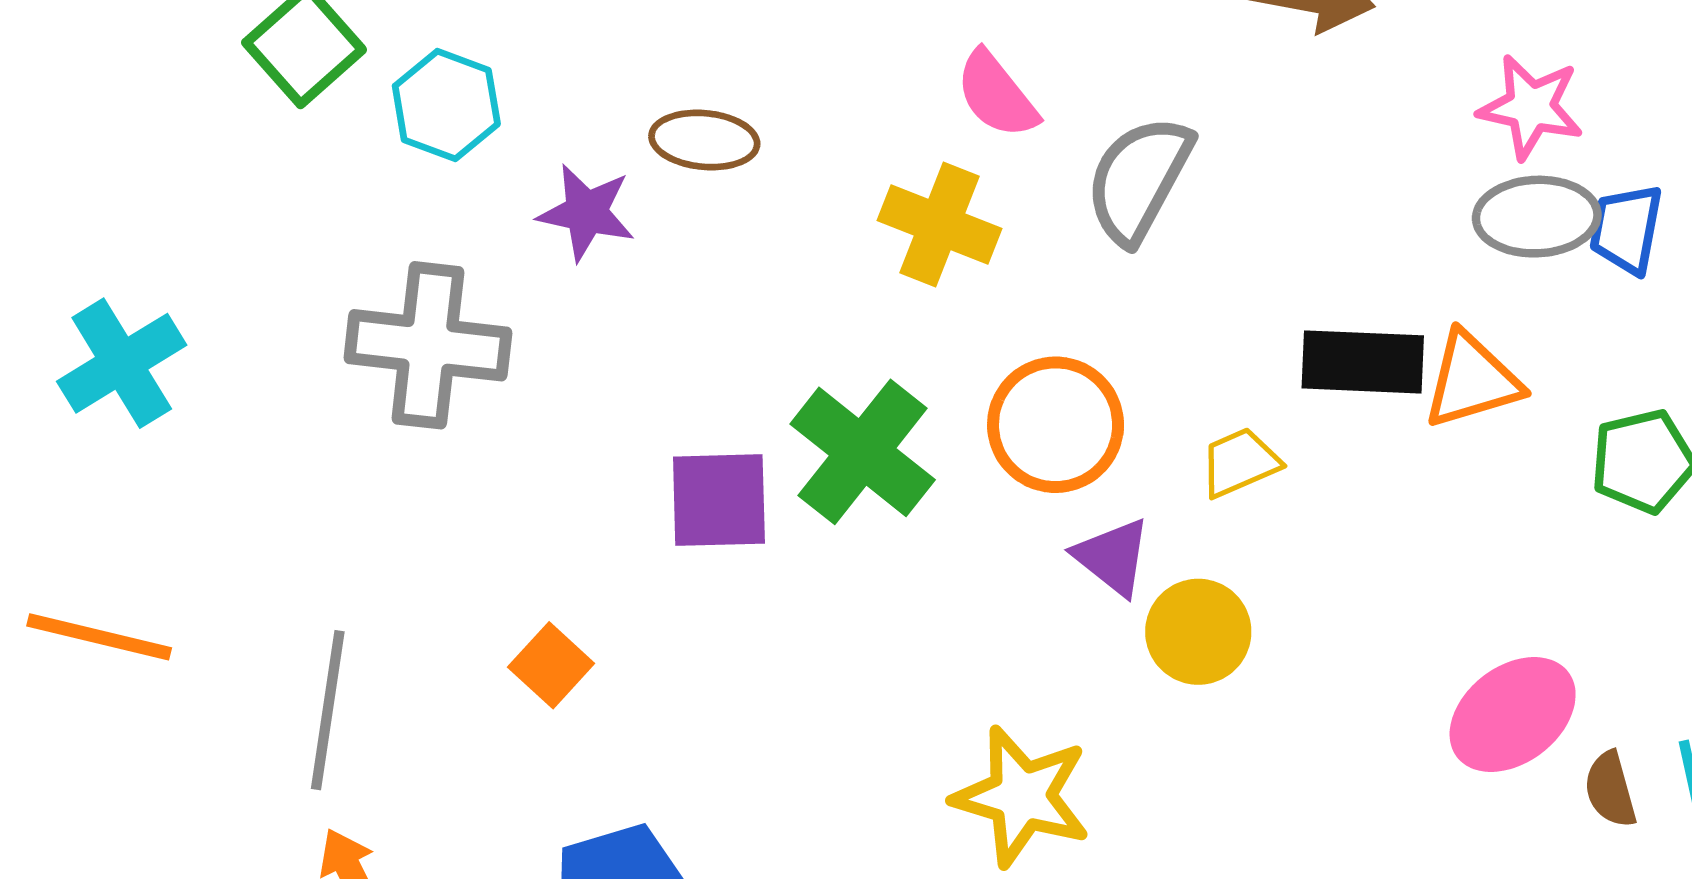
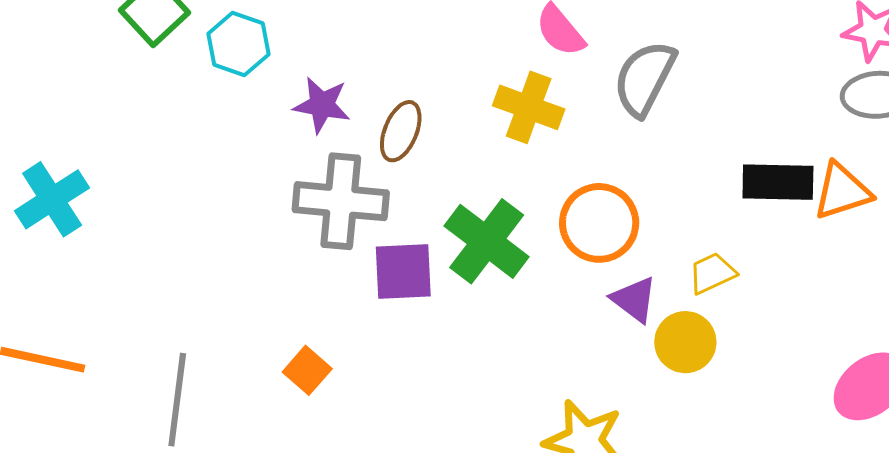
brown ellipse: (704, 140) -> (401, 131), moved, turned -72
gray cross: (428, 345) -> (341, 201), moved
yellow trapezoid: (1240, 463) -> (712, 273), moved

